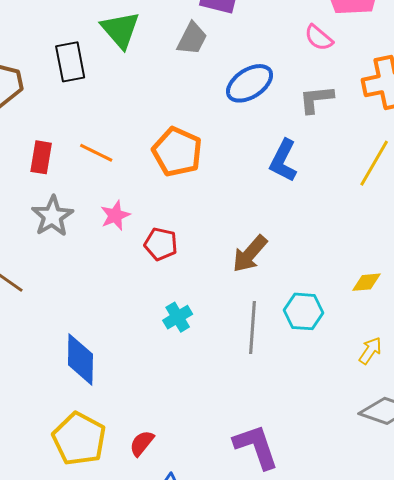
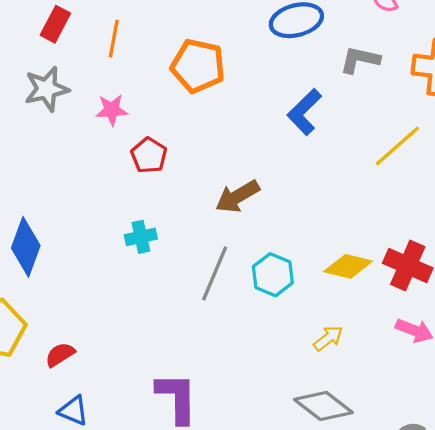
orange pentagon: (177, 152) -> (198, 66), turned -30
orange line: (96, 153) -> (114, 39), turned 56
yellow diamond: (366, 282) -> (348, 266), size x1.4

